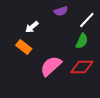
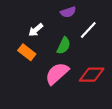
white line: (87, 20) -> (88, 30), moved
green semicircle: (82, 41) -> (64, 46), moved

